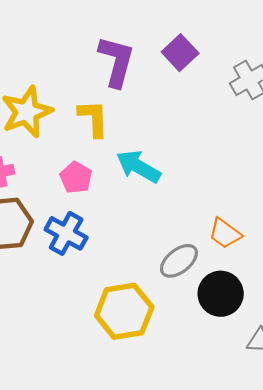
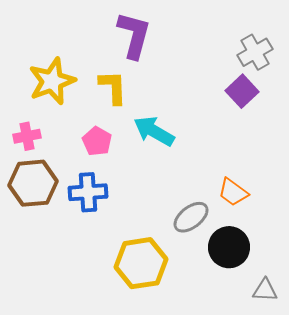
purple square: (180, 53) -> (242, 91), moved
blue cross: (66, 233) -> (88, 192), turned -33

